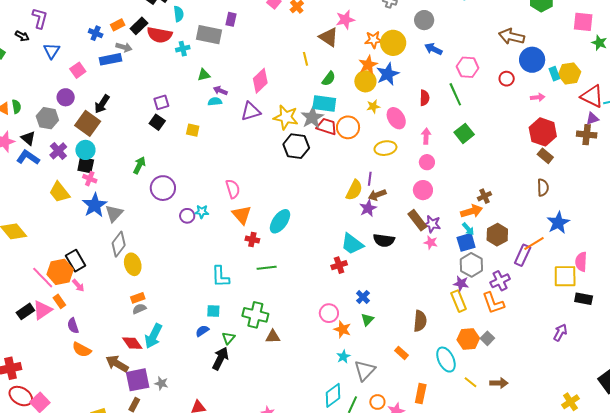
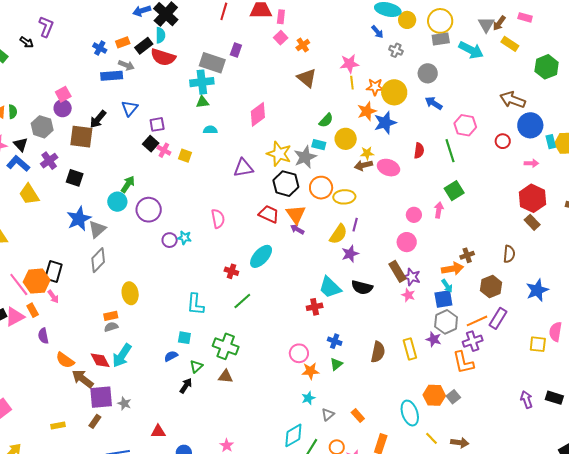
cyan semicircle: (179, 14) -> (160, 35), moved
brown triangle: (329, 37) -> (307, 78), moved
cyan cross: (183, 49) -> (202, 82), moved, size x1.6
blue triangle: (52, 51) -> (130, 108), moved
yellow line: (306, 59) -> (352, 83), moved
pink square: (78, 70) -> (63, 94), moved
yellow circle: (365, 81) -> (346, 139), moved
purple arrow: (220, 91) -> (297, 229), moved
cyan rectangle: (324, 104) -> (319, 145), size x0.6
purple triangle: (251, 111) -> (243, 168), moved
pink ellipse: (396, 118) -> (388, 168), turned -45
brown square: (88, 123) -> (81, 137), turned -35
red trapezoid: (327, 126) -> (269, 214), moved
orange circle: (348, 127) -> (321, 188), moved
pink arrow: (426, 136) -> (439, 210), moved
yellow ellipse: (385, 148) -> (344, 197), moved
cyan circle: (85, 150) -> (117, 202), moved
pink cross: (90, 179) -> (164, 150), moved
brown semicircle: (543, 188) -> (509, 254), moved
yellow trapezoid: (59, 192) -> (29, 194), moved
brown arrow: (377, 195) -> (363, 165), moved
orange triangle: (242, 215) -> (296, 214), moved
brown hexagon: (497, 235) -> (491, 287), moved
orange line: (534, 243) -> (477, 321), moved
black rectangle: (76, 261) -> (53, 272), turned 40
yellow ellipse: (133, 264) -> (130, 293), moved
green line: (267, 268) -> (242, 301), turned -42
yellow square: (565, 276) -> (538, 344), size x0.7
blue cross: (363, 297) -> (335, 341), turned -32
black rectangle: (584, 299) -> (554, 398), moved
yellow rectangle: (459, 301) -> (410, 349), moved
brown semicircle: (420, 321) -> (378, 352), moved
orange star: (342, 329) -> (310, 371), turned -30
purple arrow: (560, 333) -> (526, 400), turned -54
brown triangle: (273, 337) -> (226, 376), moved
orange semicircle: (82, 350) -> (65, 360), moved
orange rectangle: (402, 353) -> (358, 416), moved
black arrow: (220, 358) -> (186, 386), size x0.7
gray triangle: (365, 371) -> (328, 414), size x0.6

